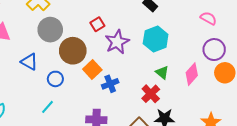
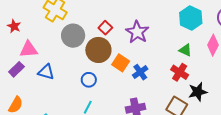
red square: (97, 24) -> (105, 28), moved
cyan hexagon: (156, 39) -> (191, 18), moved
blue triangle: (29, 62) -> (46, 72), moved

